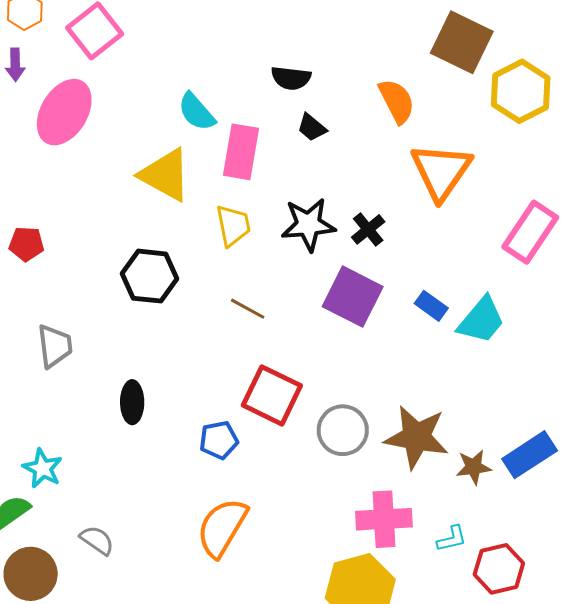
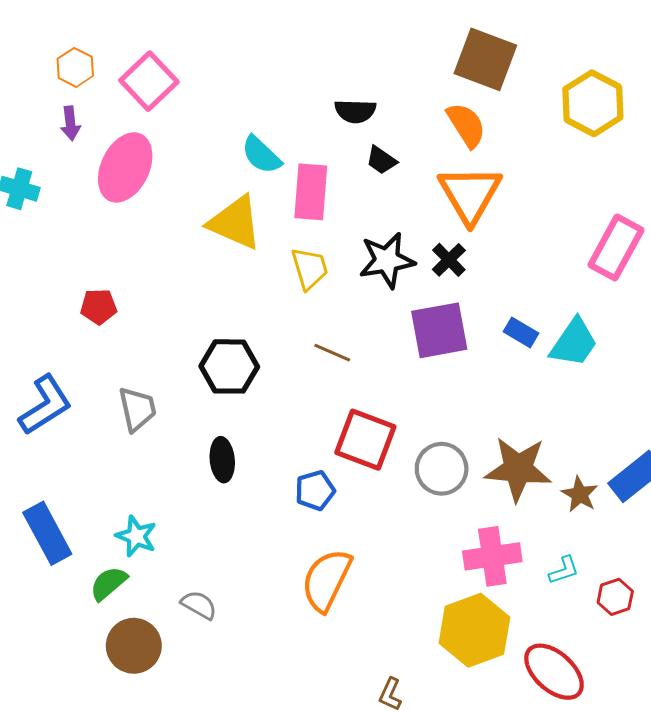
brown square: (462, 42) -> (485, 59), moved
orange triangle: (441, 171) -> (470, 194), moved
black hexagon: (150, 276) -> (229, 366), moved
purple square: (353, 297) -> (439, 330), turned -32
brown star: (474, 467) -> (580, 494), turned -30
red hexagon: (499, 569) -> (615, 597), size x0.7

